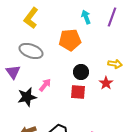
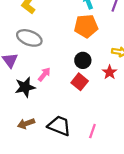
orange pentagon: (70, 40) -> (86, 26), moved
red square: (78, 92) -> (80, 82), turned 35

